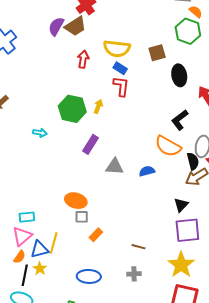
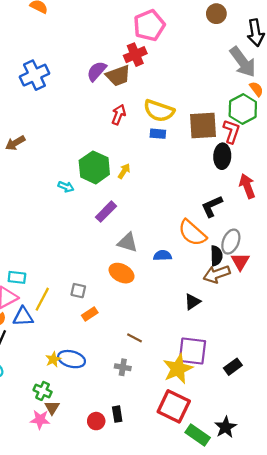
brown square: (157, 53) -> (203, 125), size x1.5
blue rectangle: (120, 68) -> (158, 134), turned -40
red L-shape: (121, 86) -> (231, 131), moved
cyan arrow: (40, 133) -> (66, 187), moved
orange ellipse: (76, 201) -> (122, 273), moved
purple square: (187, 230) -> (192, 351), moved
yellow line: (54, 243) -> (42, 299), moved
yellow star: (40, 269) -> (53, 359), moved

